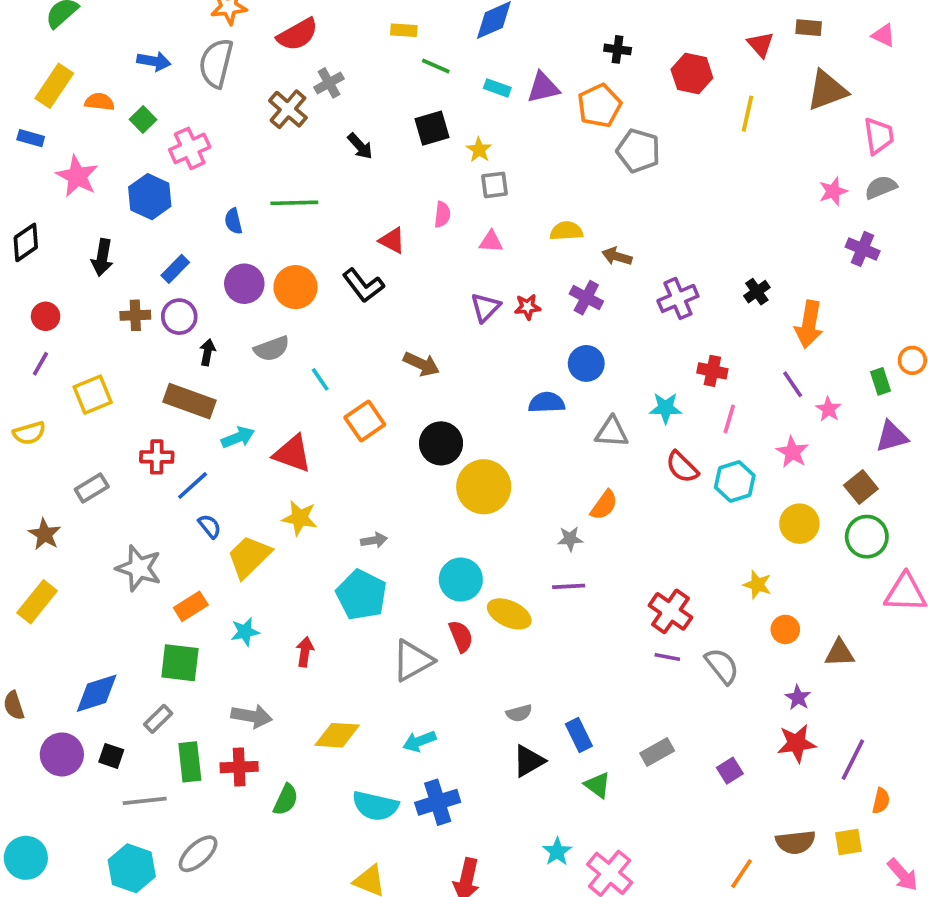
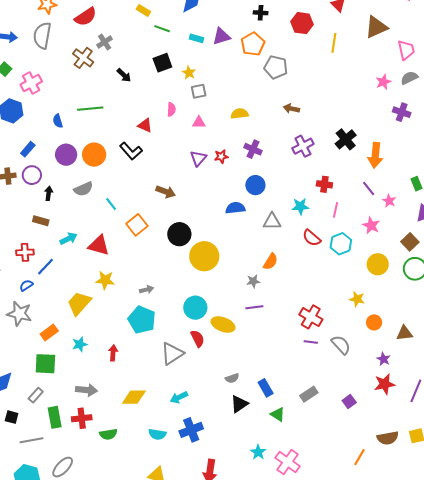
yellow rectangle: (404, 30) -> (143, 10), turned 32
brown arrow: (617, 256) -> (291, 109), moved
black cross: (757, 292) -> (346, 139), size x1.5
brown rectangle: (190, 401) -> (41, 221), size x0.6
blue semicircle: (210, 526) -> (26, 285), moved, turned -80
green semicircle: (286, 800) -> (108, 434), turned 60
cyan semicircle: (375, 806) -> (157, 434), size x0.7

